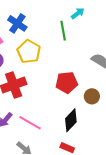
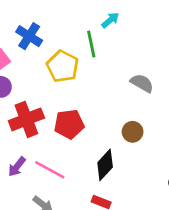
yellow pentagon: (29, 52) -> (63, 66), moved
red pentagon: (67, 82) -> (69, 124), moved

